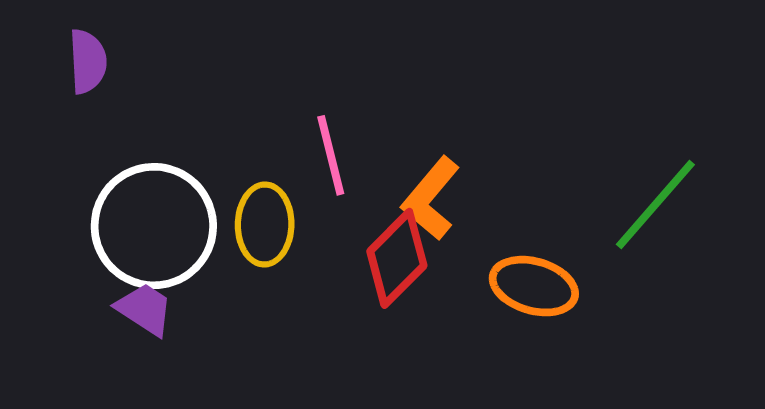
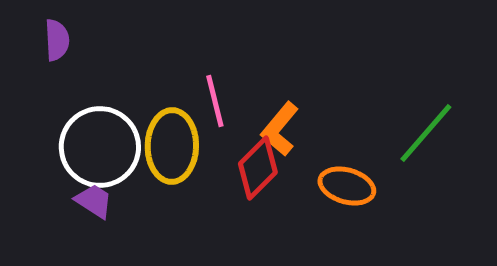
yellow ellipse: (265, 225) -> (172, 146), size x1.4

